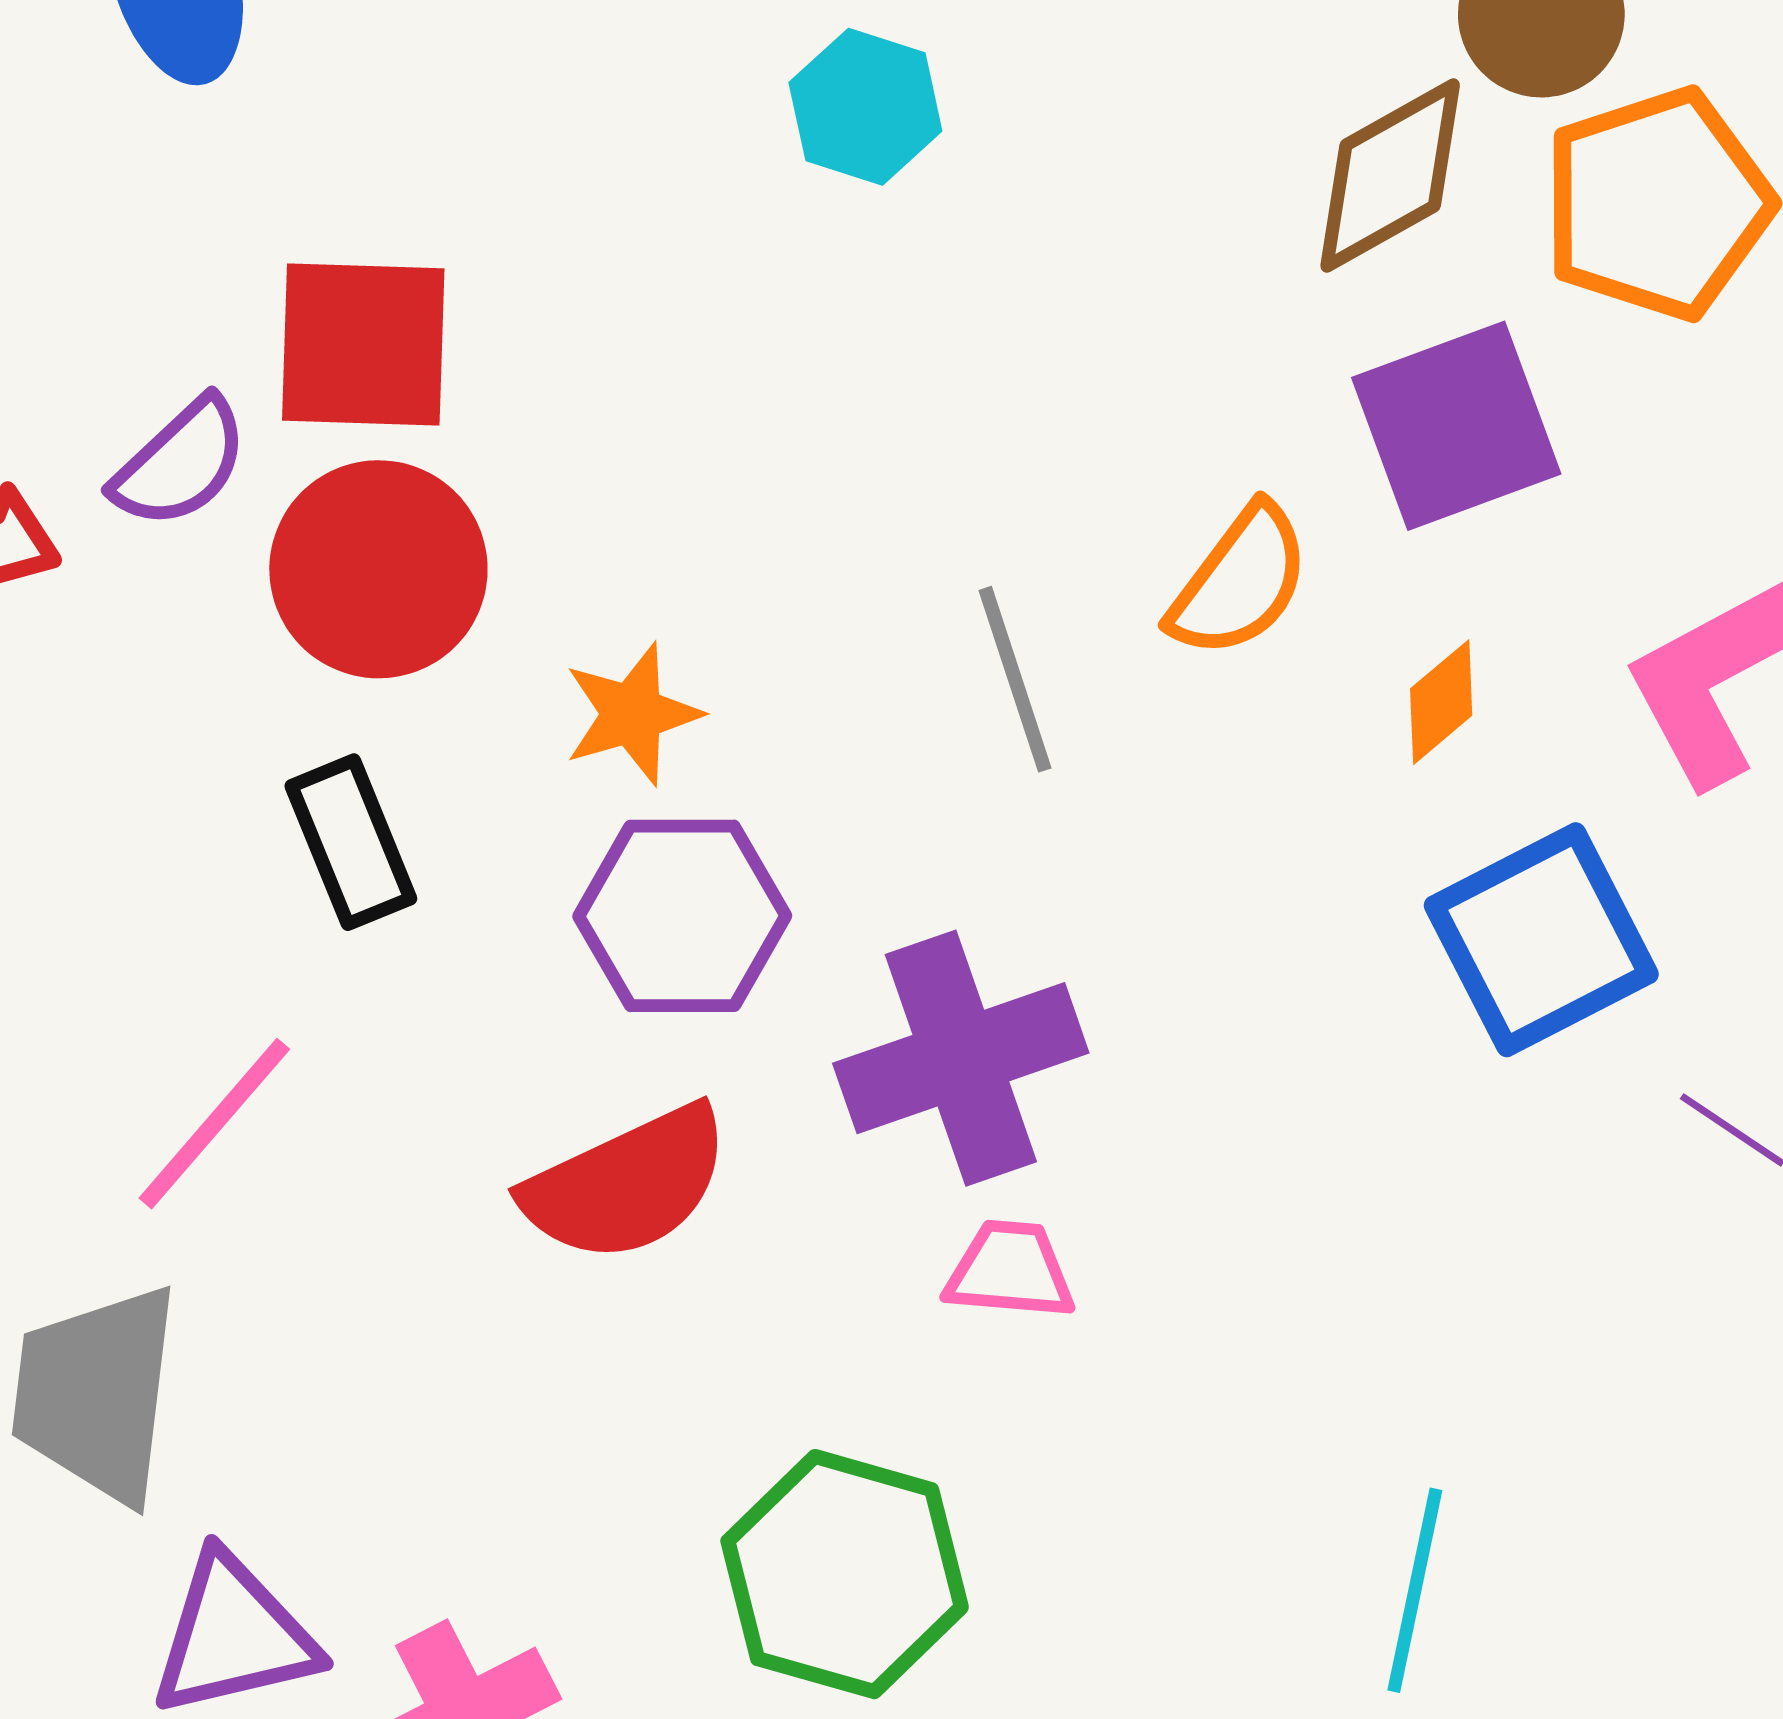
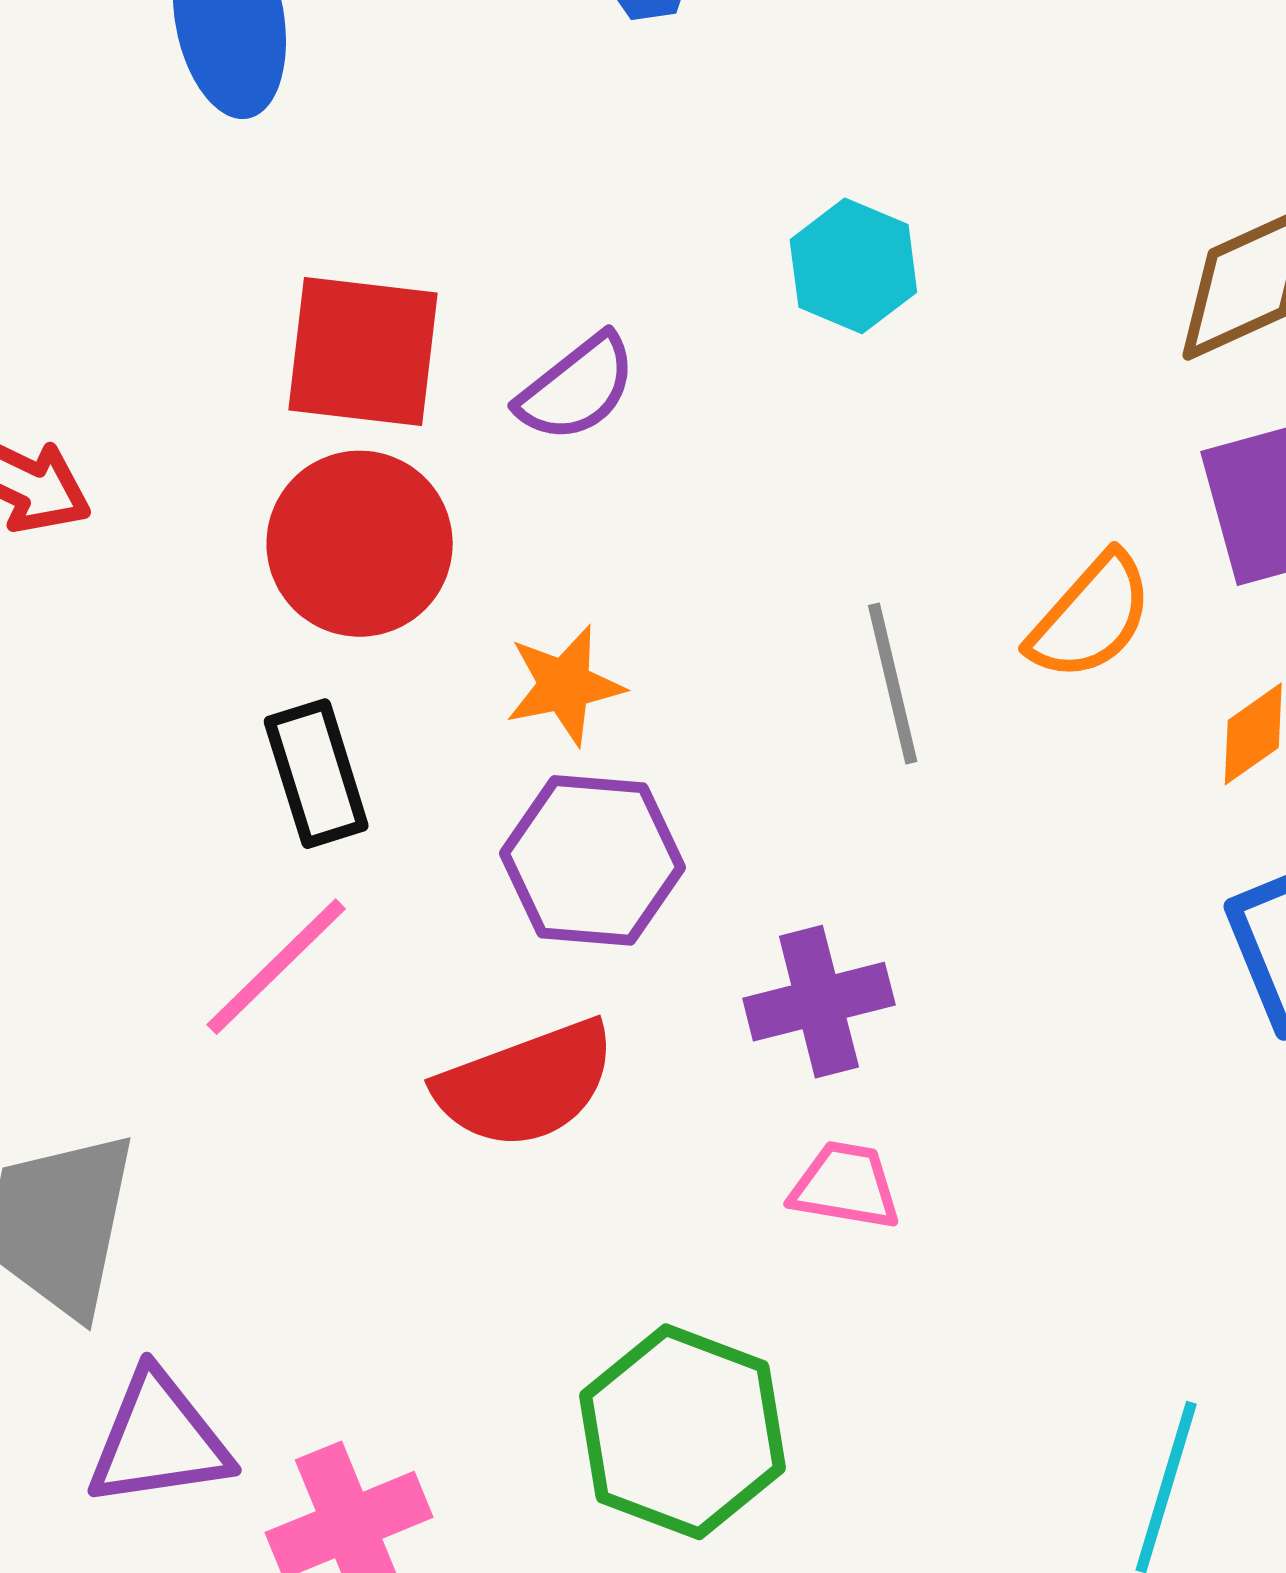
cyan hexagon: (865, 107) -> (853, 266), moved
purple semicircle: (180, 463) -> (577, 388), moved
purple cross: (961, 1058) -> (819, 1002), size x0.7
pink line: (214, 1124) -> (276, 967), moved

